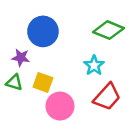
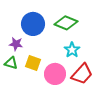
green diamond: (108, 30) -> (66, 23), moved
pink circle: (60, 106) -> (55, 74), moved

